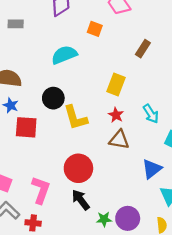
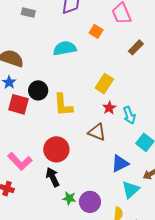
brown rectangle: (143, 49) -> (136, 47), moved
black circle: (53, 98) -> (38, 90), moved
red star: (116, 115) -> (109, 108), moved
pink L-shape: (41, 190) -> (20, 161), turned 105

